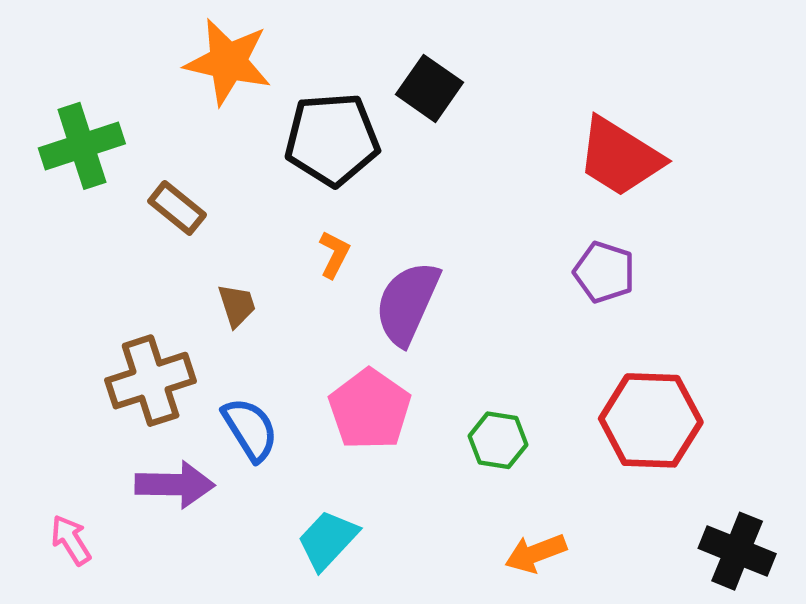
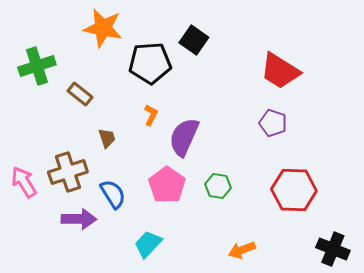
green hexagon: (498, 440) -> (218, 186), moved
pink arrow: (71, 540) -> (24, 182), moved, size x1.4

